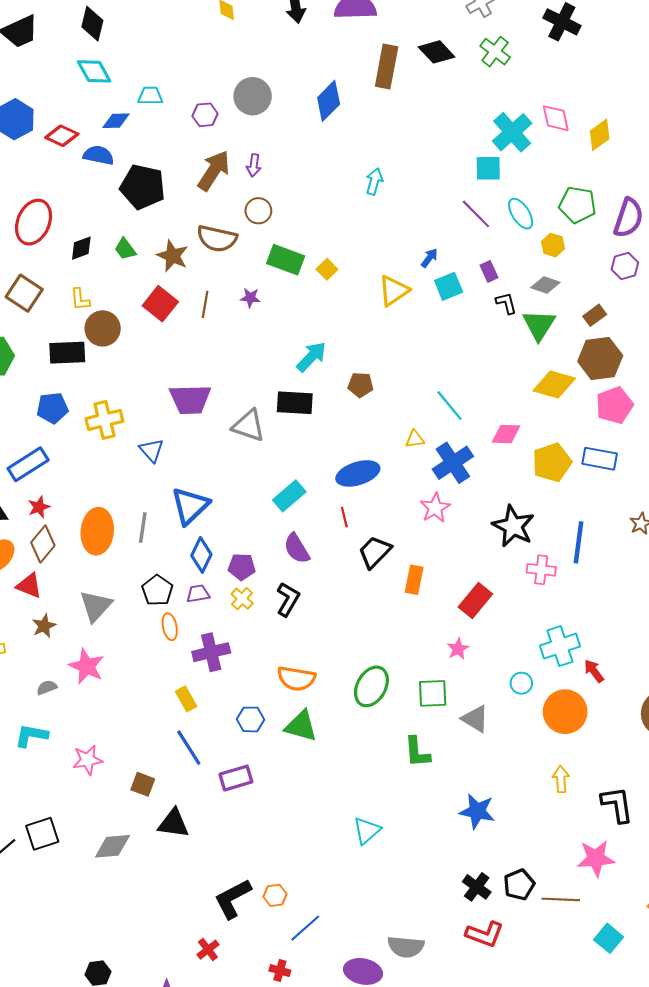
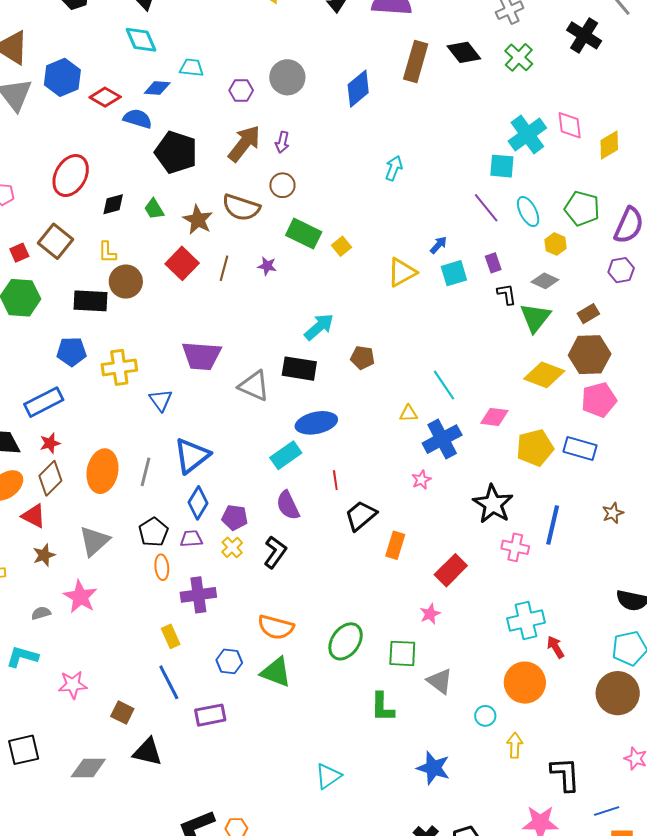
blue ellipse: (358, 473) -> (316, 423), moved
pink star: (435, 508) -> (421, 480), size x0.7
cyan circle: (521, 683) -> (485, 716), moved

